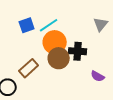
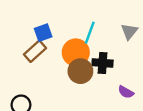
cyan line: (49, 25) -> (90, 33), moved, turned -36
brown rectangle: (29, 68) -> (35, 51), moved

